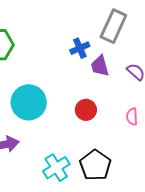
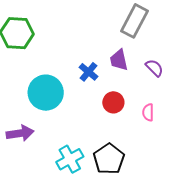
blue cross: (80, 48) -> (88, 72), moved, turned -30
red circle: (86, 110) -> (113, 102), moved

